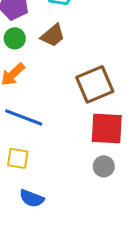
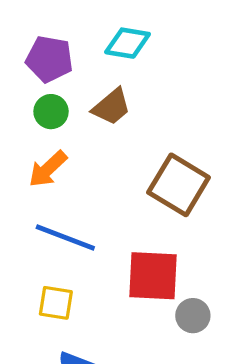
brown square: (95, 84) -> (179, 185), turned -36
red square: (107, 128) -> (153, 276), moved

